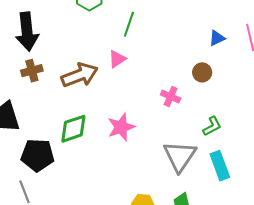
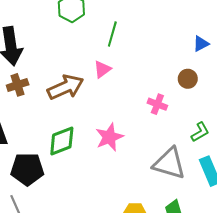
gray triangle: (180, 156) -> (169, 163), turned -45

